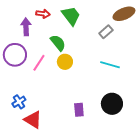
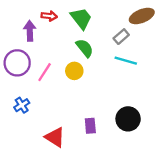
green semicircle: (58, 43) -> (85, 48), moved
cyan line: (110, 65) -> (126, 61), moved
blue cross: (19, 102) -> (22, 105), moved
red triangle: (33, 120) -> (55, 137), moved

